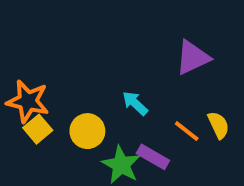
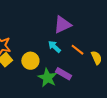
purple triangle: (193, 58) -> (62, 25), moved
orange line: (187, 131) -> (77, 50), moved

